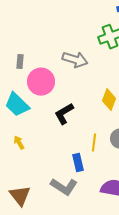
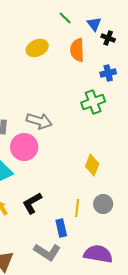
gray arrow: (75, 60) -> (39, 121), moved
black L-shape: (64, 114) -> (32, 203), moved

